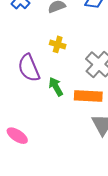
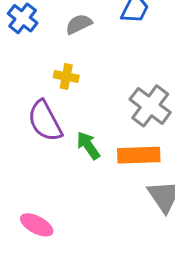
yellow cross: (58, 44) -> (66, 77), moved

